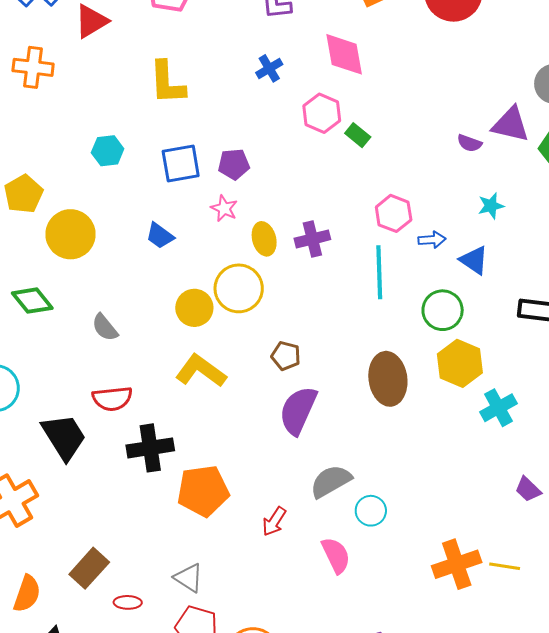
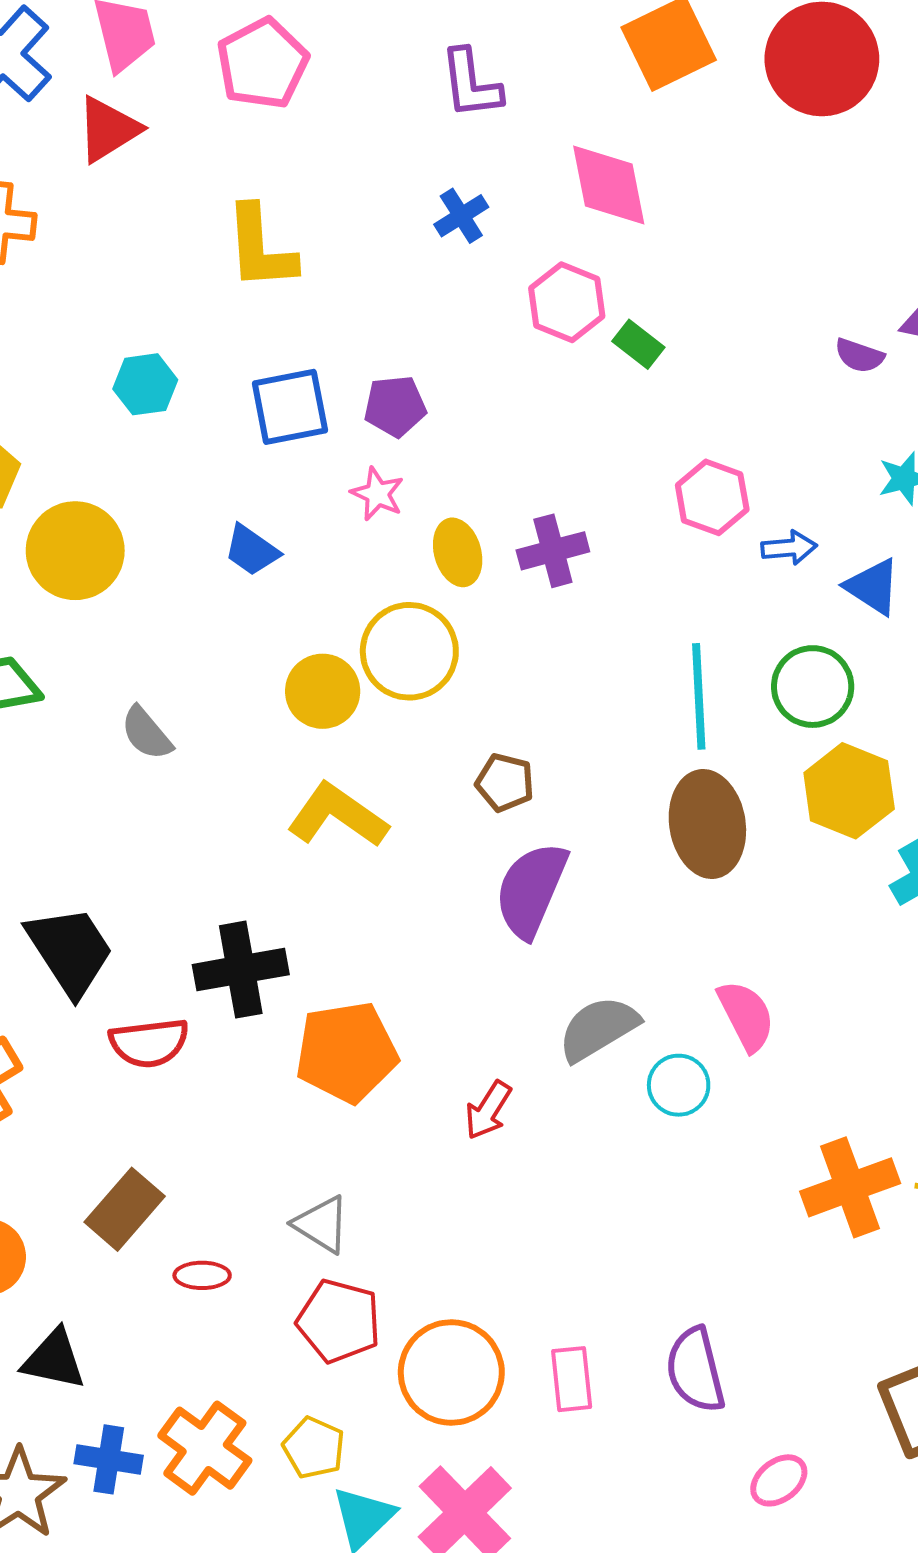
cyan line: (379, 272) -> (699, 696), moved
red semicircle: (112, 399) -> (149, 1043), moved
pink semicircle: (336, 555) -> (746, 1016), moved

